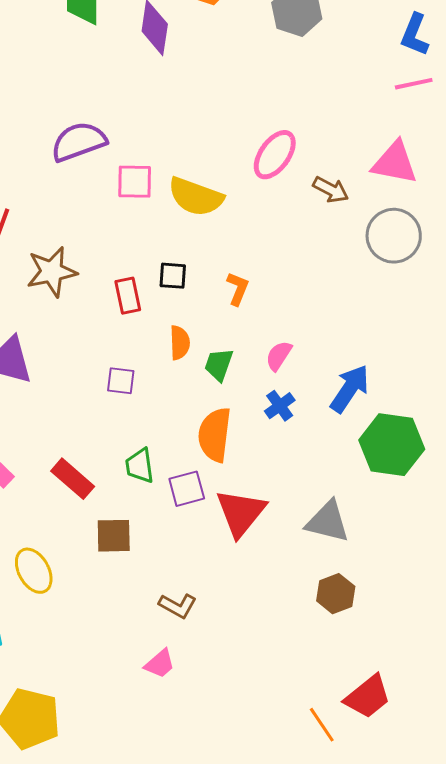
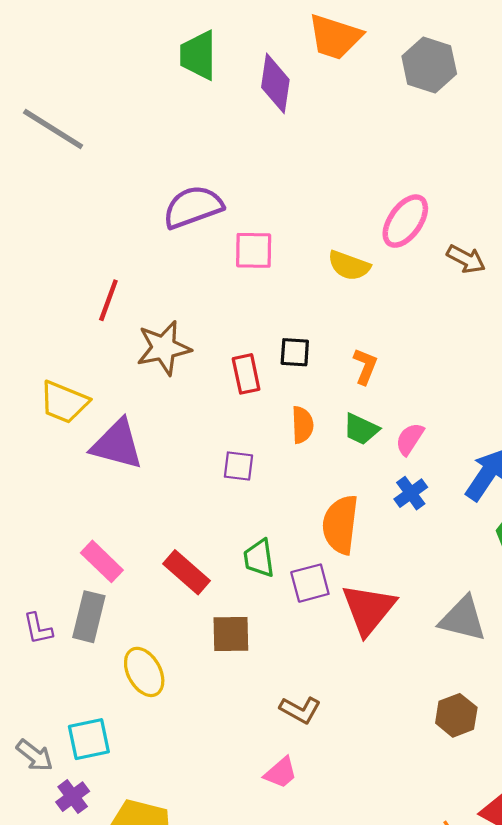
yellow semicircle: (196, 197) -> (349, 266), moved, size x0.7
green trapezoid: (219, 365) -> (361, 429), moved, turned -84
brown hexagon: (336, 594) -> (456, 715), moved

